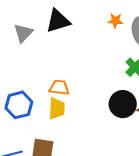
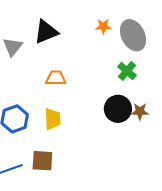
orange trapezoid: (59, 88) -> (56, 78), moved

